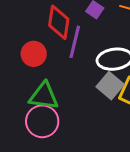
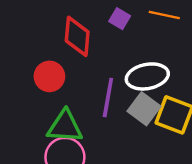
purple line: (75, 42) -> (108, 98), moved

